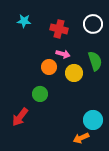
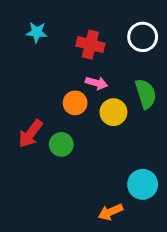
red arrow: (20, 117) -> (31, 134), moved
orange arrow: (81, 138) -> (110, 212), moved

